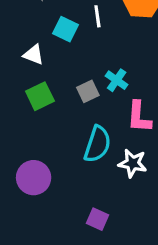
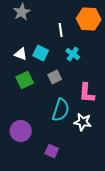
cyan square: (65, 29) -> (41, 53), moved
cyan cross: (117, 80) -> (73, 54), moved
purple square: (97, 219) -> (52, 151), moved

